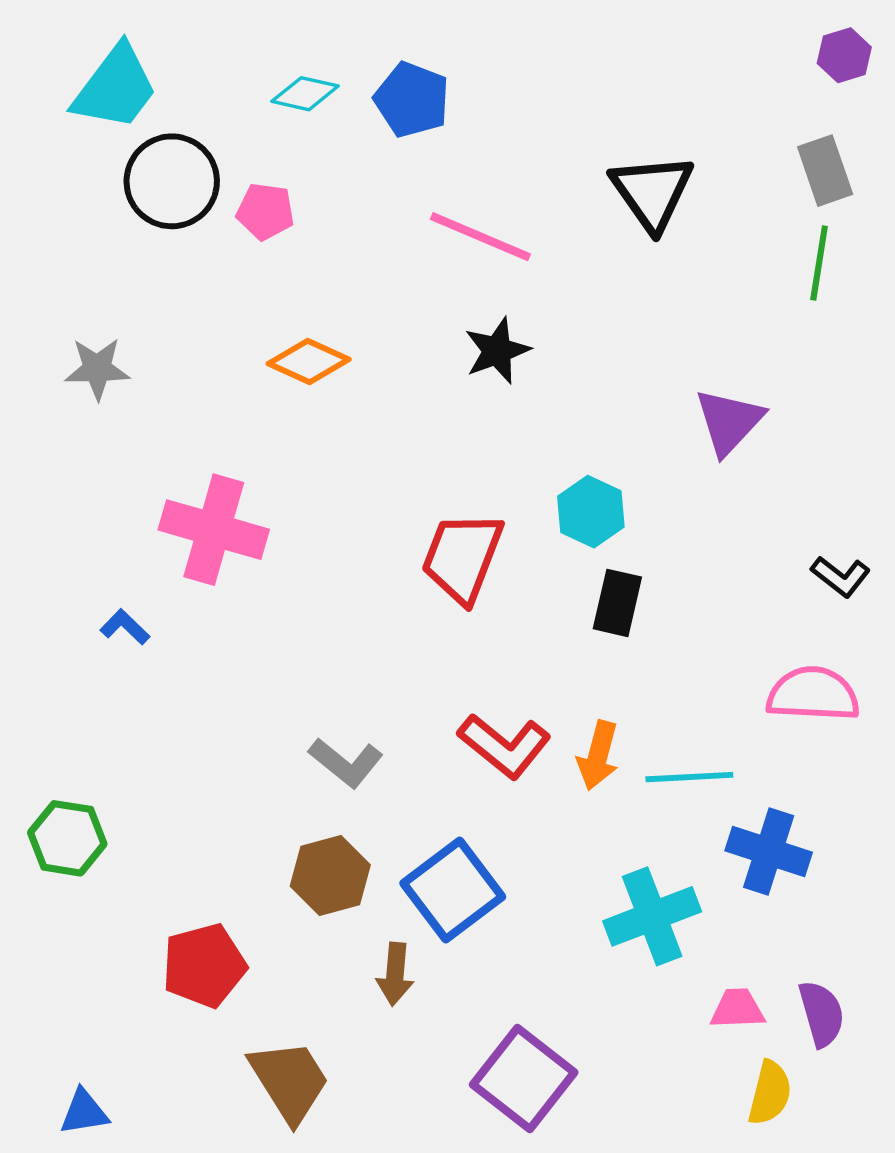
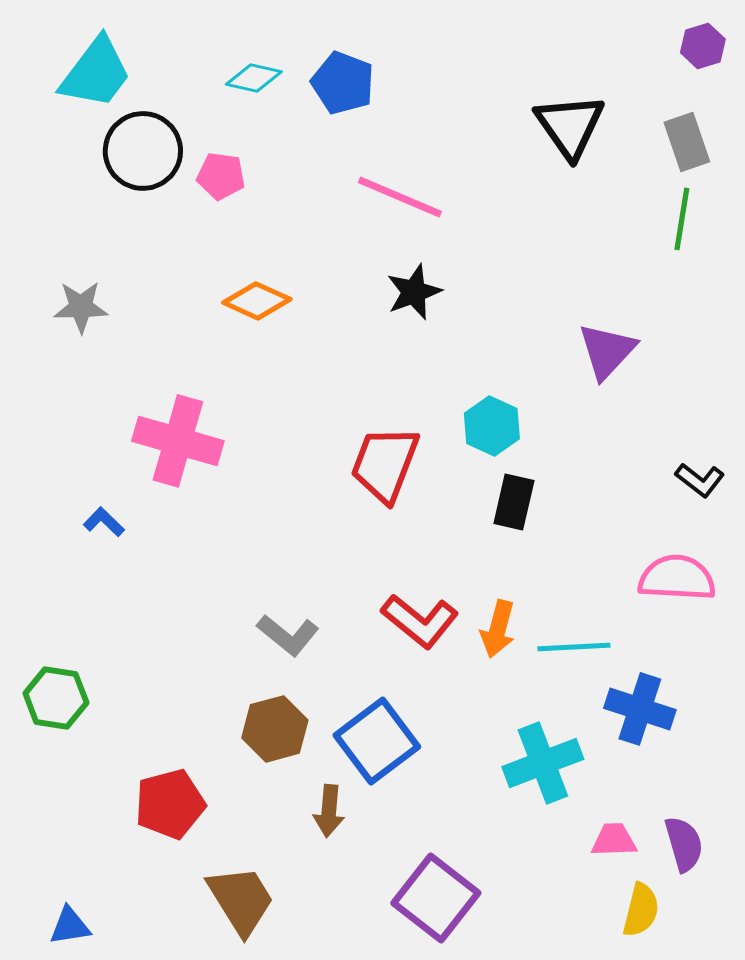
black triangle: (652, 192) -> (570, 126), moved

